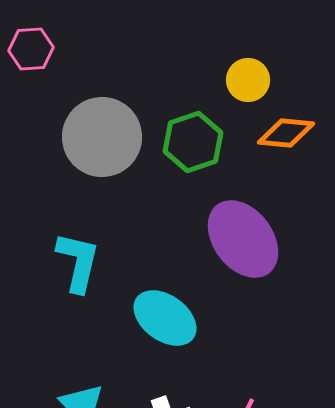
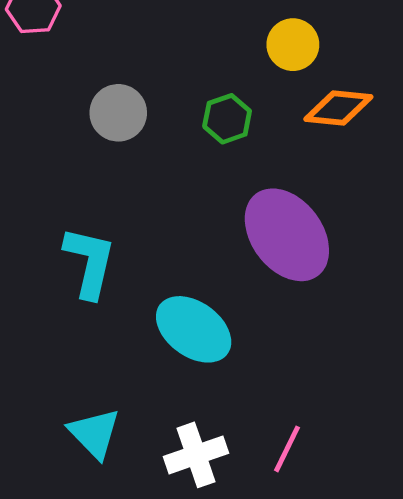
gray circle: (102, 137) -> (118, 113), size x0.6
green hexagon: (193, 142) -> (227, 119), size x0.7

